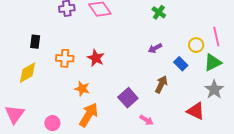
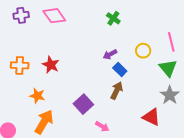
yellow circle: (196, 45) -> (143, 51), moved
green triangle: (213, 62) -> (168, 68), turned -42
blue rectangle: (181, 64) -> (120, 70), moved

